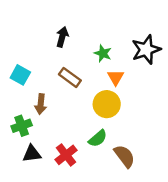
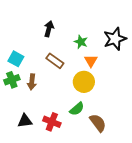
green cross: (22, 126) -> (12, 80), moved
red cross: (66, 155) -> (52, 122), turned -30

